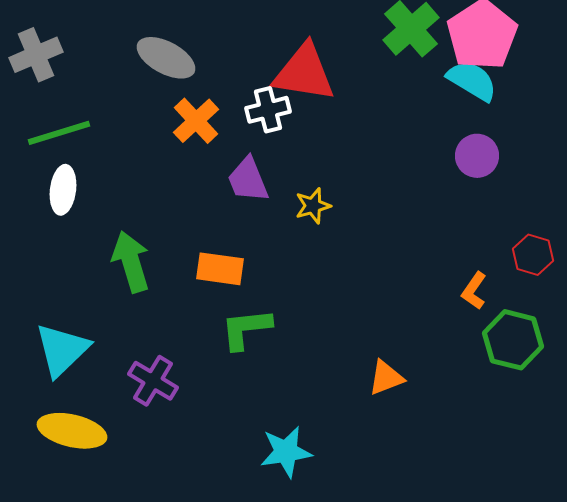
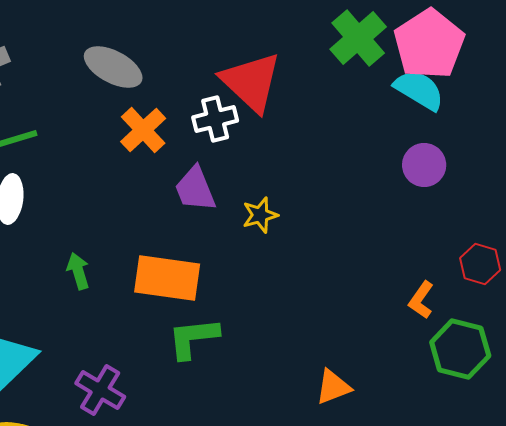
red triangle: (304, 73) -> (251, 82), turned 34
green arrow: (131, 262) -> (78, 271), size x0.6
orange rectangle: (220, 269) -> (167, 278), size x1.4

